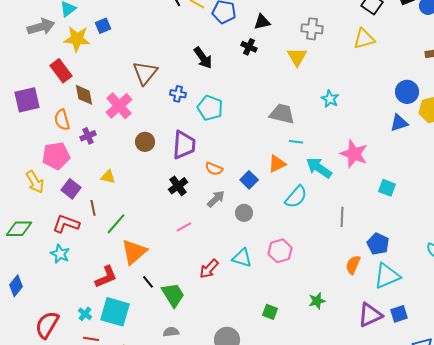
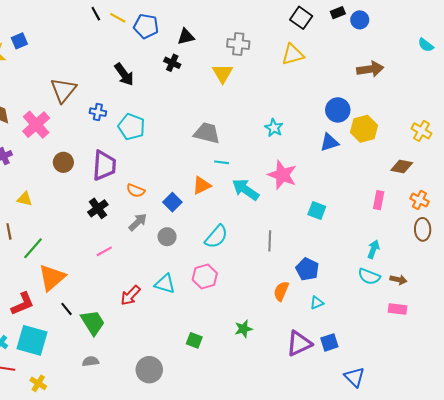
cyan star: (330, 99) -> (274, 128), moved
cyan semicircle: (296, 197) -> (216, 237), moved
cyan triangle: (387, 276) -> (317, 303), size x0.5

